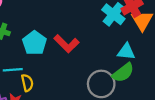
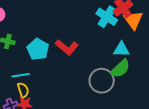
yellow semicircle: (27, 83) -> (23, 90), moved

